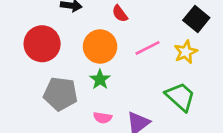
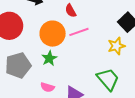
pink line: (147, 48) -> (79, 32), moved
gray pentagon: (60, 94) -> (18, 65), turned -30

